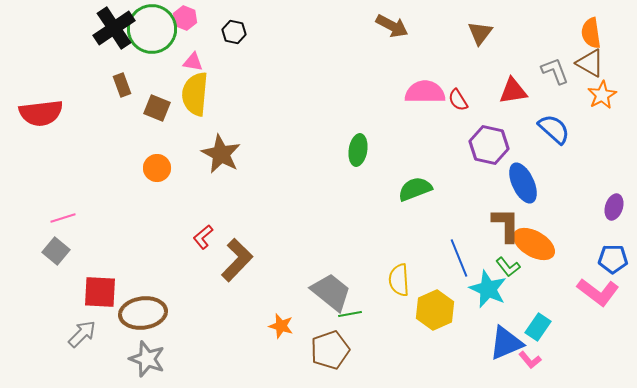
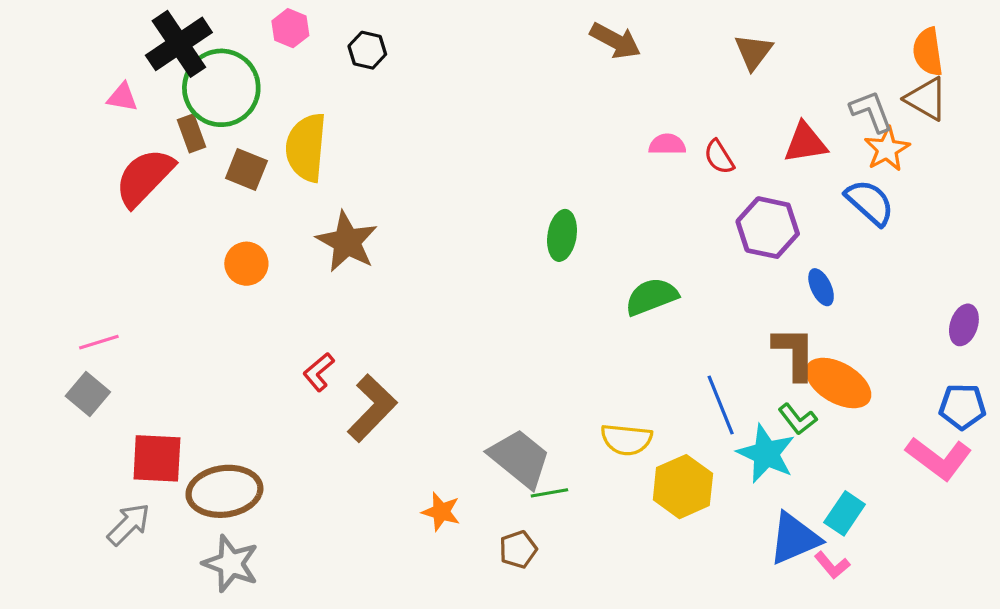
green circle: (152, 29) -> (221, 88), moved
pink triangle: (193, 62) -> (122, 97), moved
pink semicircle: (425, 92) -> (667, 144), size x0.6
orange star: (602, 95) -> (887, 149), moved
red semicircle: (41, 113) -> (144, 177), moved, turned 141
blue ellipse: (523, 183) -> (821, 287), size x0.6
yellow semicircle: (399, 280) -> (626, 440), turned -80
brown pentagon: (330, 350) -> (518, 549), size x0.6

